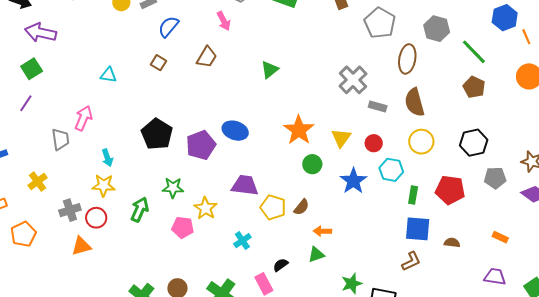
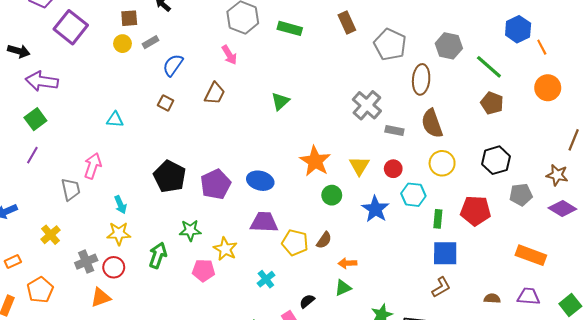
blue ellipse: (235, 131) -> (260, 181), moved
orange rectangle: (500, 237) -> (531, 255), size x1.8
brown semicircle: (452, 243) -> (492, 298), moved

